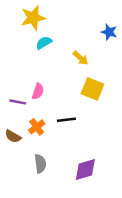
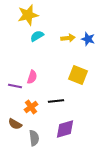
blue star: (109, 32) -> (88, 39), moved
yellow arrow: (81, 58) -> (68, 38), moved, turned -48
brown semicircle: (13, 136) -> (15, 124), moved
purple diamond: (85, 170) -> (65, 129), moved

